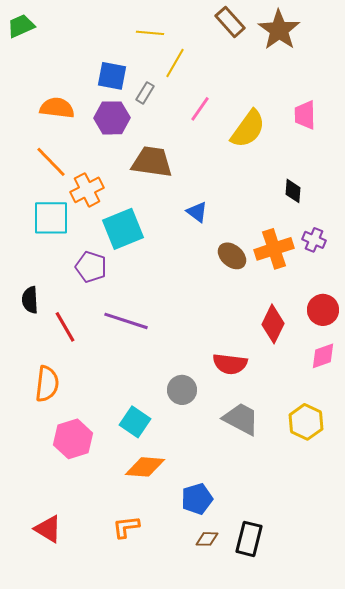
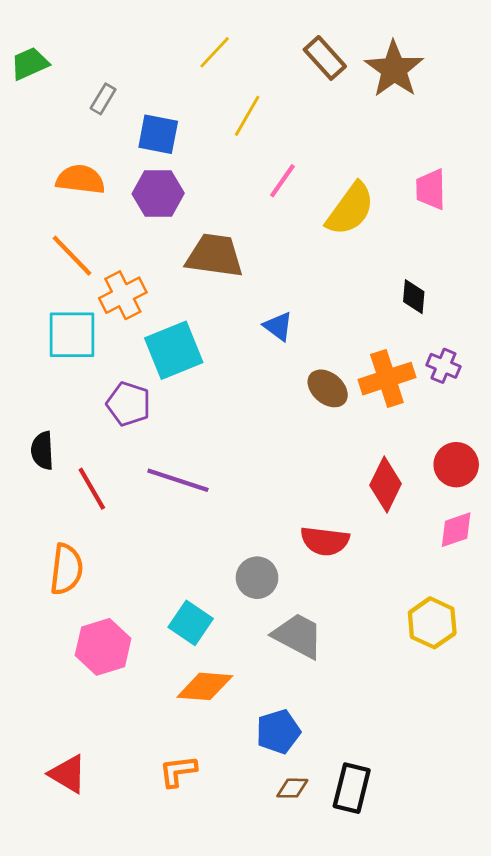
yellow line: (150, 33) -> (215, 52), moved, turned -52
gray rectangle: (145, 93) -> (103, 99), moved
gray trapezoid: (241, 419) -> (298, 636), moved

